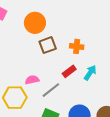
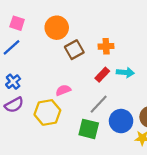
cyan arrow: (90, 73) -> (125, 73), turned 70
gray line: (51, 90) -> (99, 104), moved

